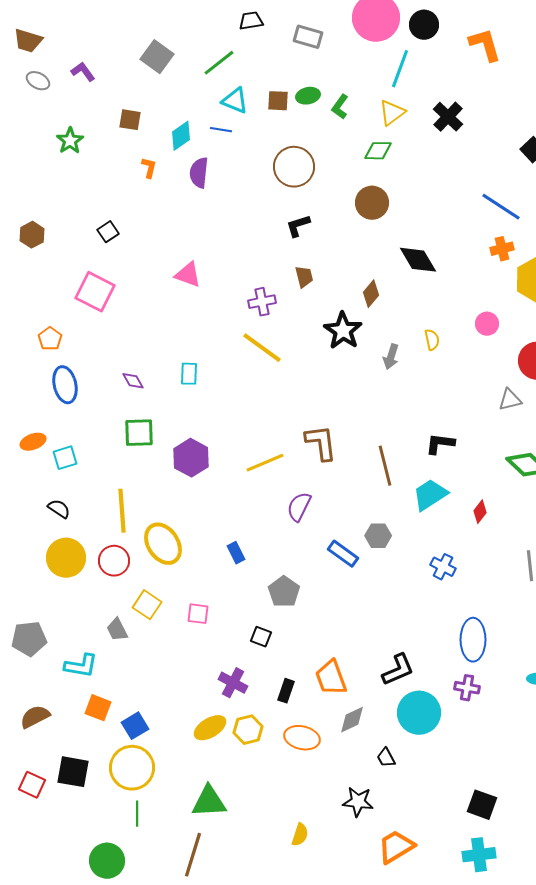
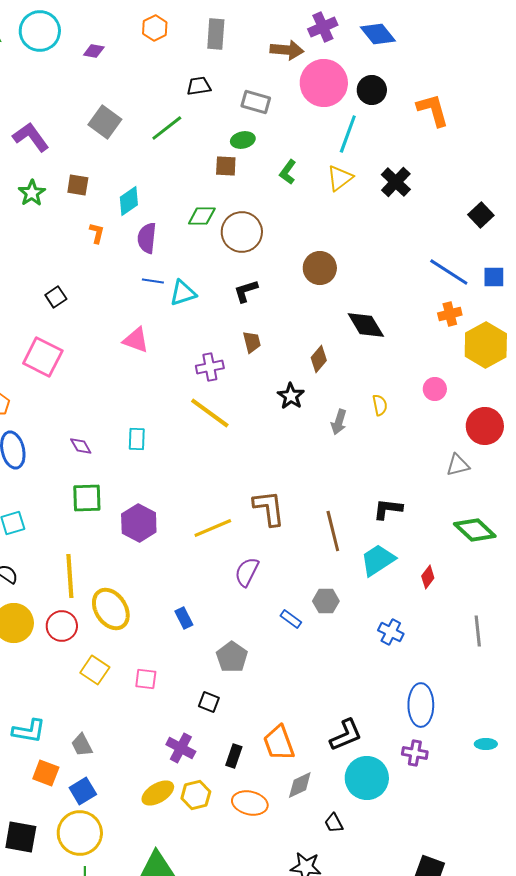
purple L-shape: (83, 72) -> (31, 137), size x1.5
green ellipse: (308, 96) -> (243, 140), moved
cyan triangle: (235, 101) -> (183, 293), moved, turned -40
blue line: (221, 130) -> (153, 281), moved
green star: (70, 141) -> (32, 193), moved
green diamond: (378, 151) -> (202, 216), moved
black star: (343, 331) -> (291, 396), size x0.7
blue rectangle: (343, 554) -> (291, 619), size x0.7
gray trapezoid: (117, 630) -> (82, 745), moved

